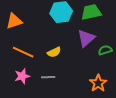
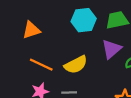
yellow semicircle: (54, 52) -> (76, 65), size x1.5

